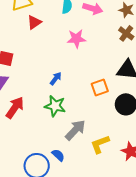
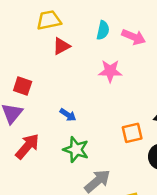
blue arrow: (56, 79) -> (68, 115), moved, turned 80

